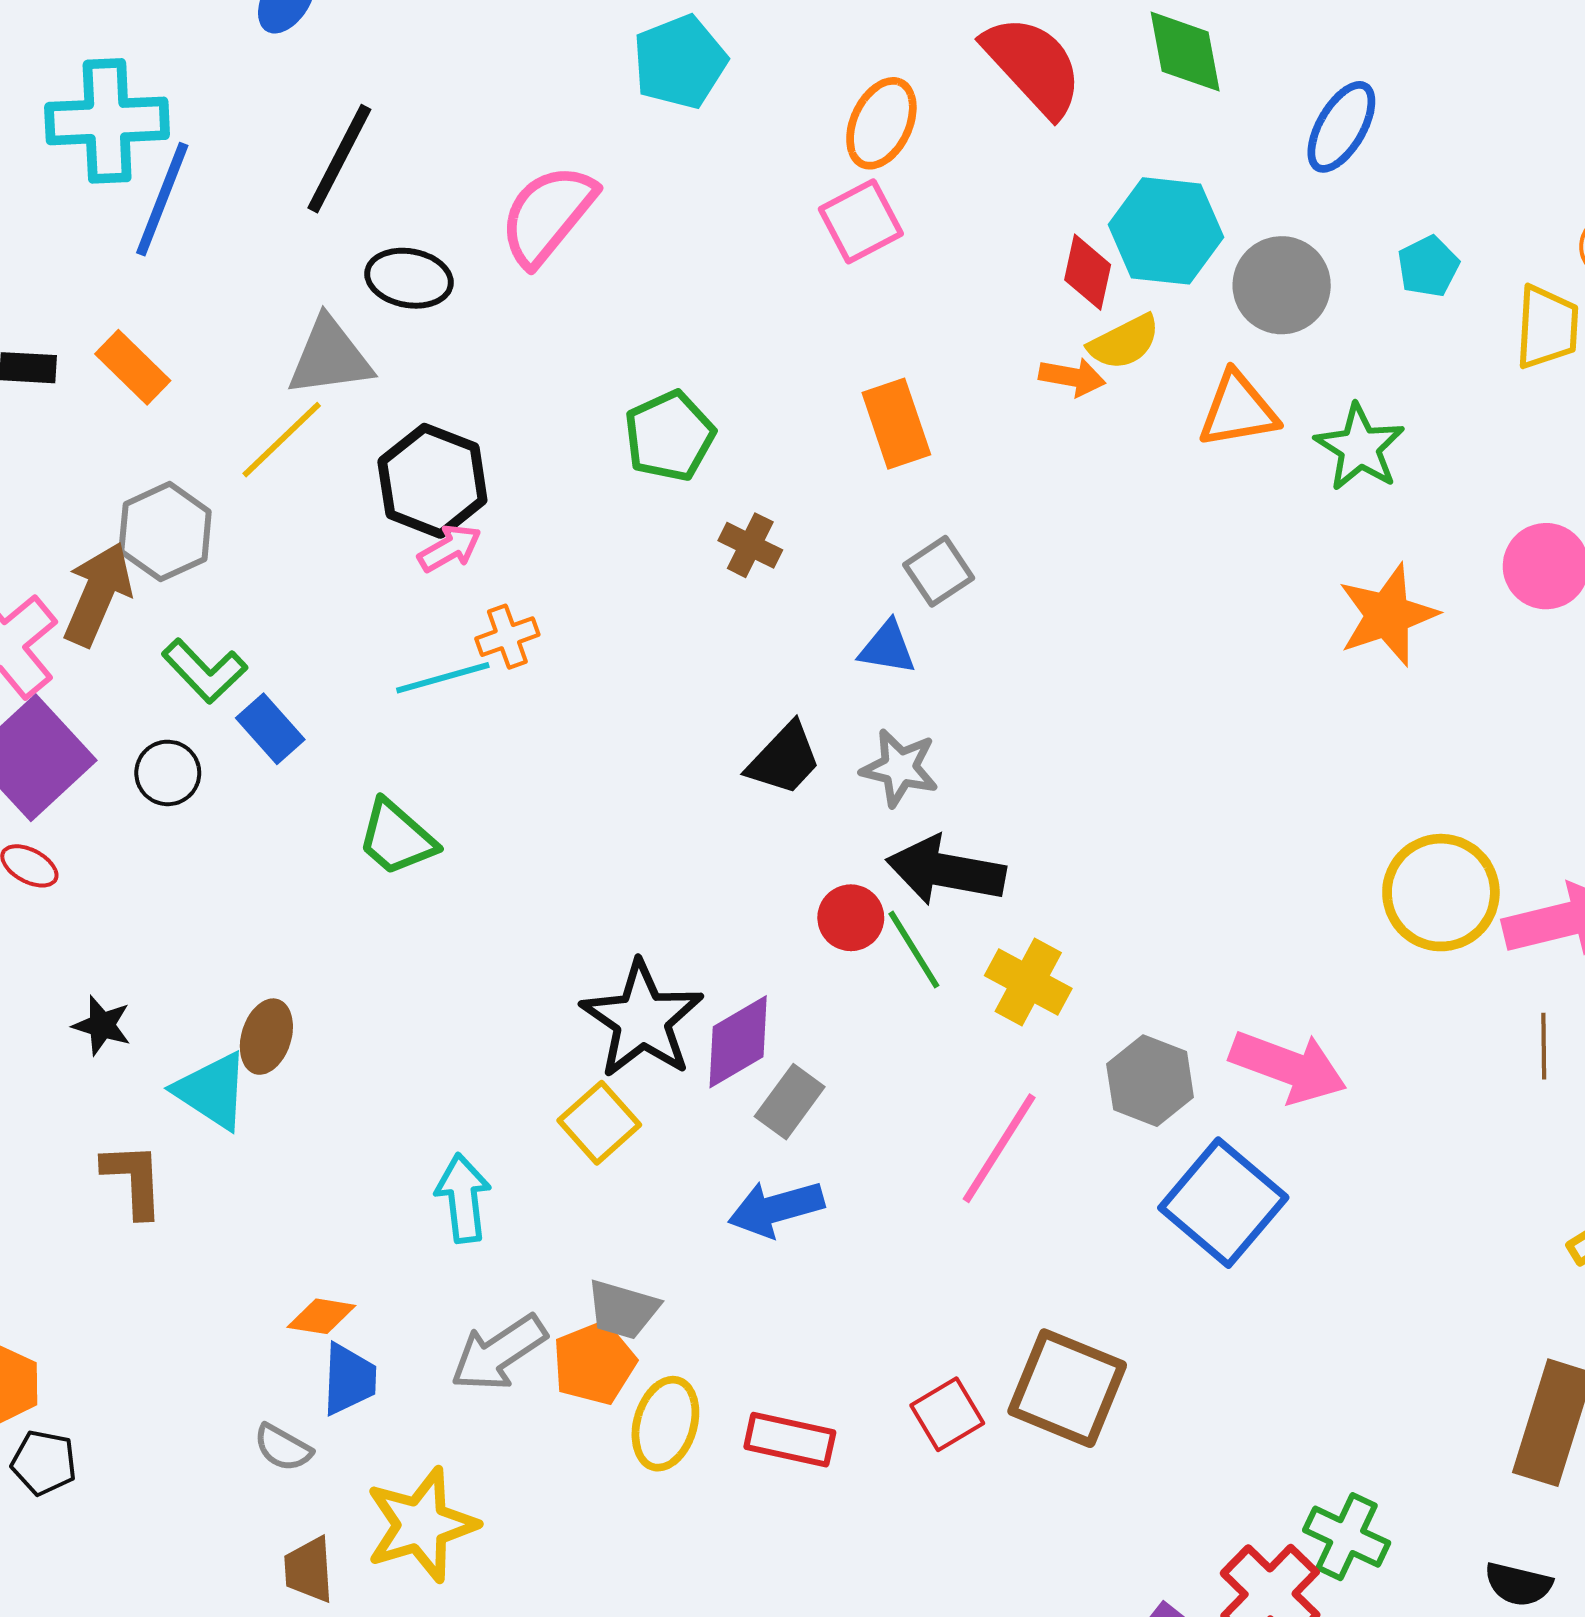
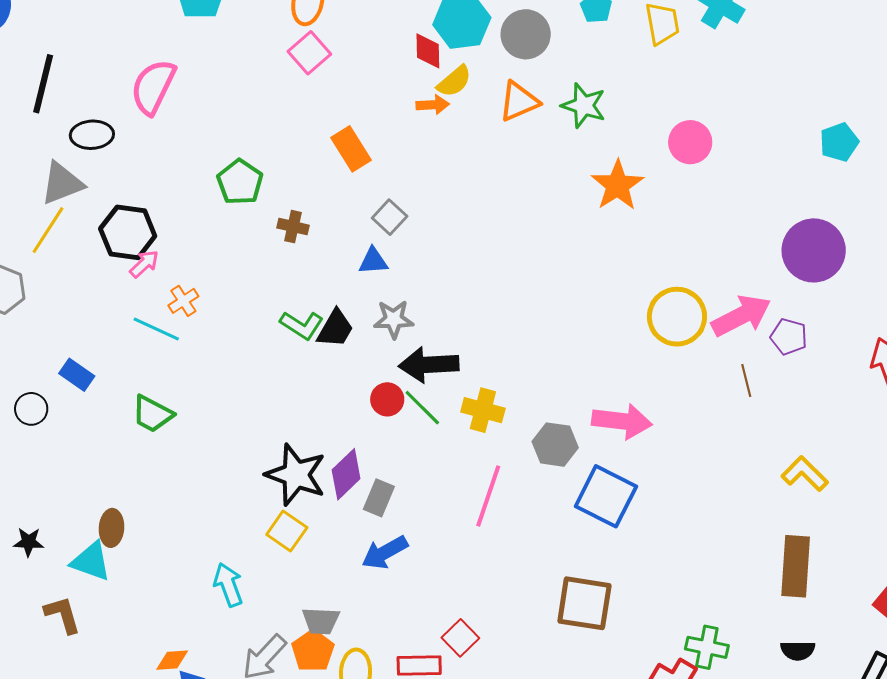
green L-shape: (205, 671) -> (302, 325), moved
cyan line: (443, 678) -> (156, 329), turned 54
brown square: (1067, 1388) -> (584, 603), moved
red square: (947, 1414) -> (460, 638), moved

